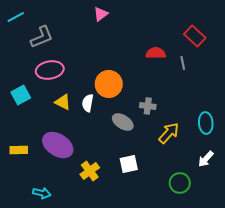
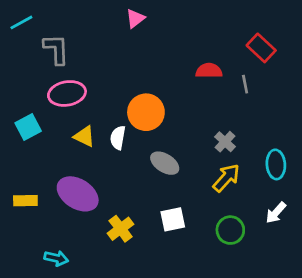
gray L-shape: (42, 37) -> (56, 49), turned -70
gray cross: (148, 106) -> (225, 142), moved, turned 35
green circle: (180, 183) -> (230, 230), moved

